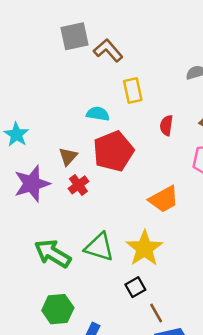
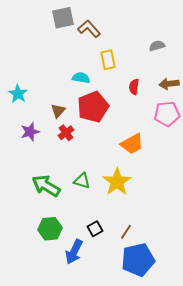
purple star: (32, 184) -> (30, 132), size x0.7
green triangle: (99, 247) -> (82, 181), size x0.7
black square: (135, 287) -> (95, 229), moved
brown line: (156, 313) -> (126, 232), turned 63

